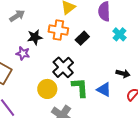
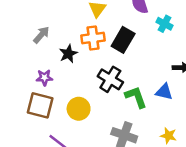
black rectangle: (82, 38) -> (123, 40), size x1.5
purple star: (23, 53) -> (44, 78), moved
yellow circle: (47, 89) -> (79, 109), moved

